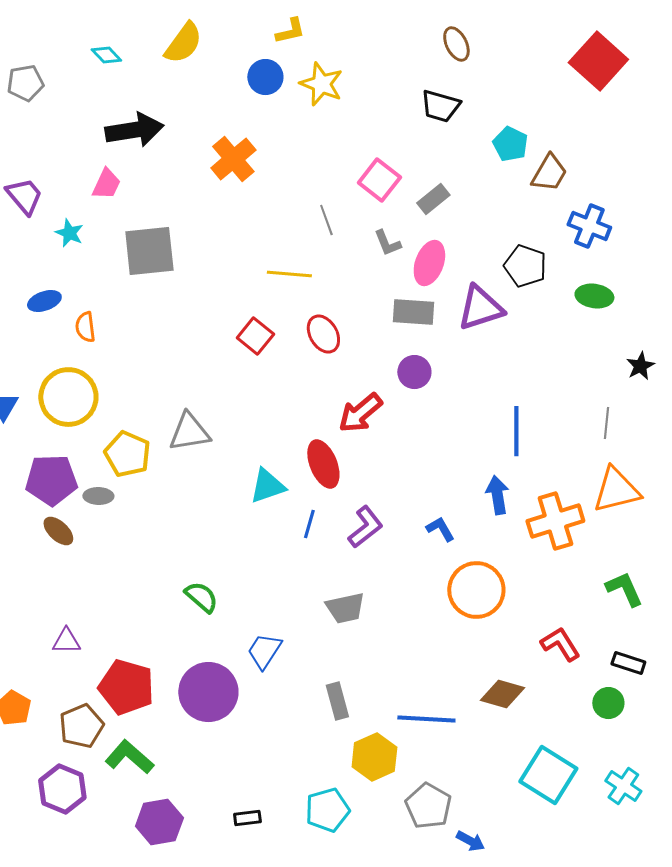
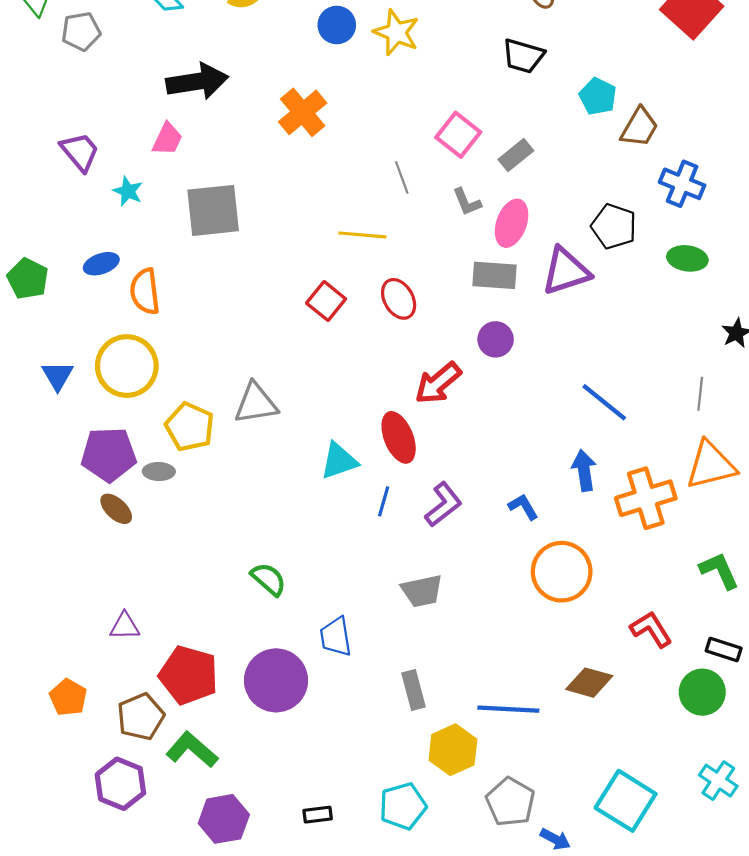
orange semicircle: (85, 327) -> (145, 291), size x1.4
blue line: (516, 431) -> (604, 402), turned -51
blue trapezoid: (264, 651) -> (336, 637), turned -42
green circle: (608, 703) -> (702, 692), size x1.4
cyan square: (548, 775) -> (626, 801), moved

